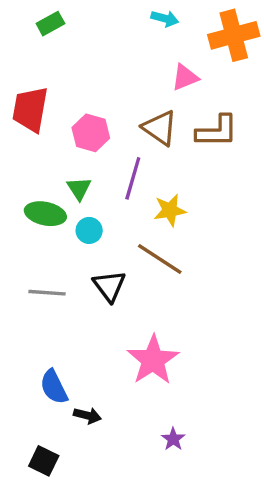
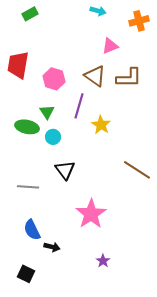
orange cross: (234, 35) -> (139, 21), size x0.7
yellow star: (170, 210) -> (101, 125), turned -30
brown line: (160, 259) -> (137, 170), moved
gray line: (47, 293) -> (28, 187), moved

